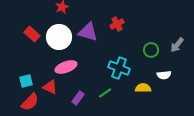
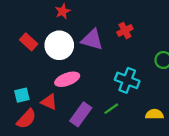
yellow semicircle: (143, 88) -> (154, 114), moved
purple rectangle: (78, 98) -> (81, 114), size x1.5

